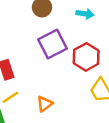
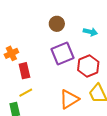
orange triangle: (45, 104) -> (69, 99), moved, size x1.5

